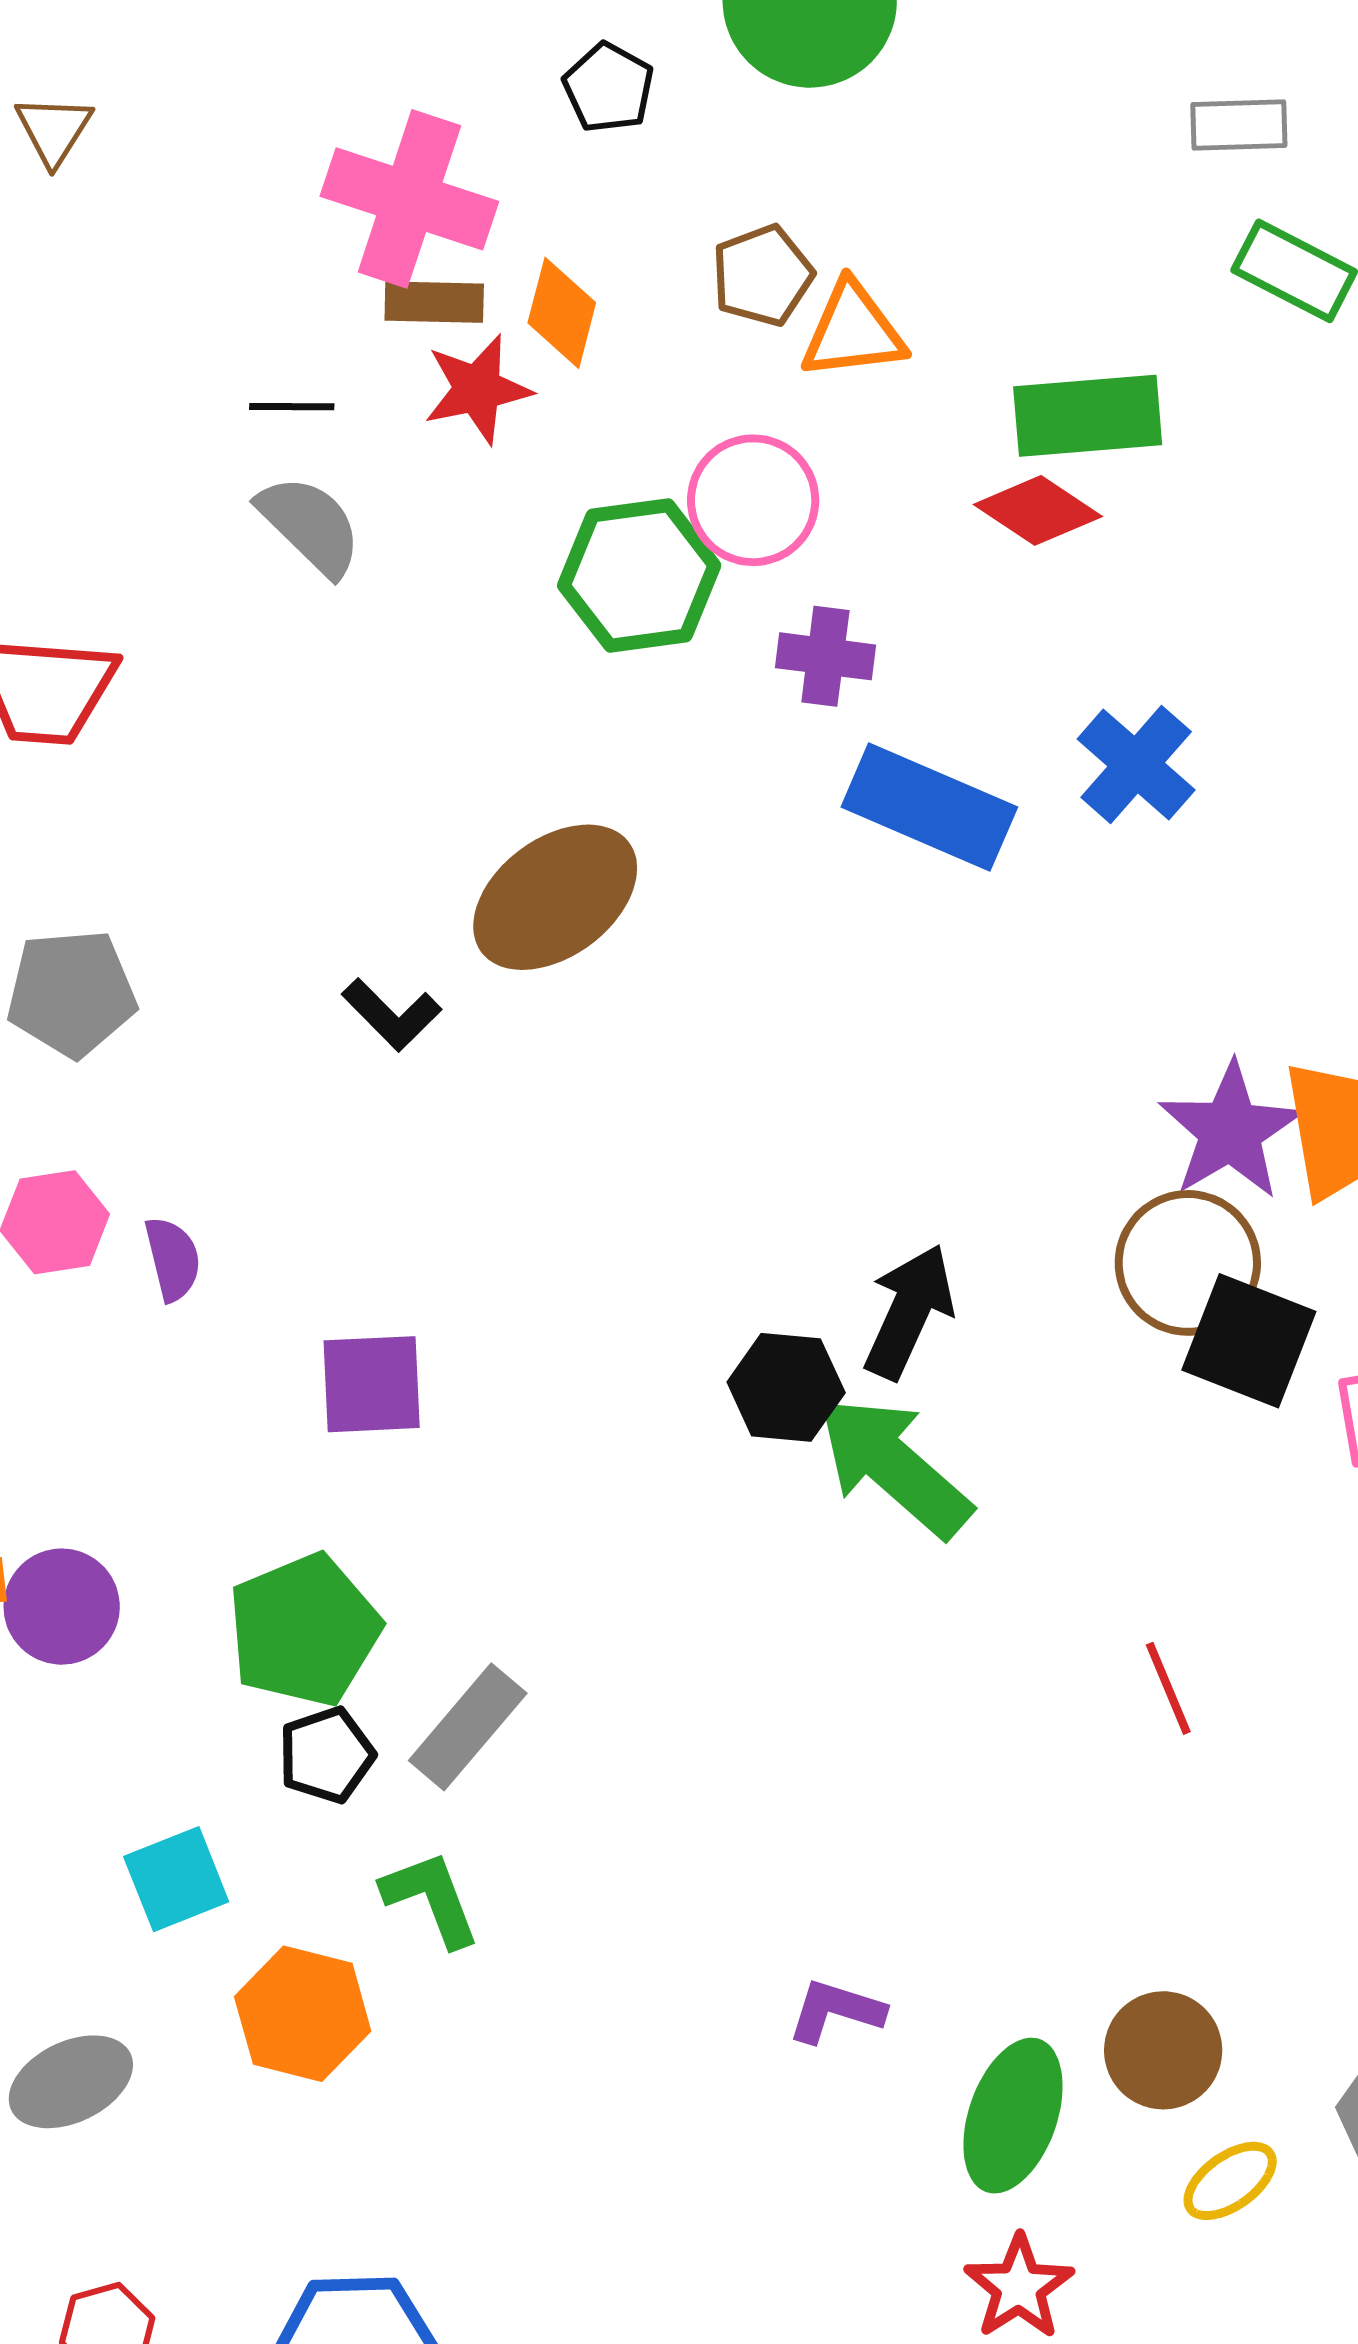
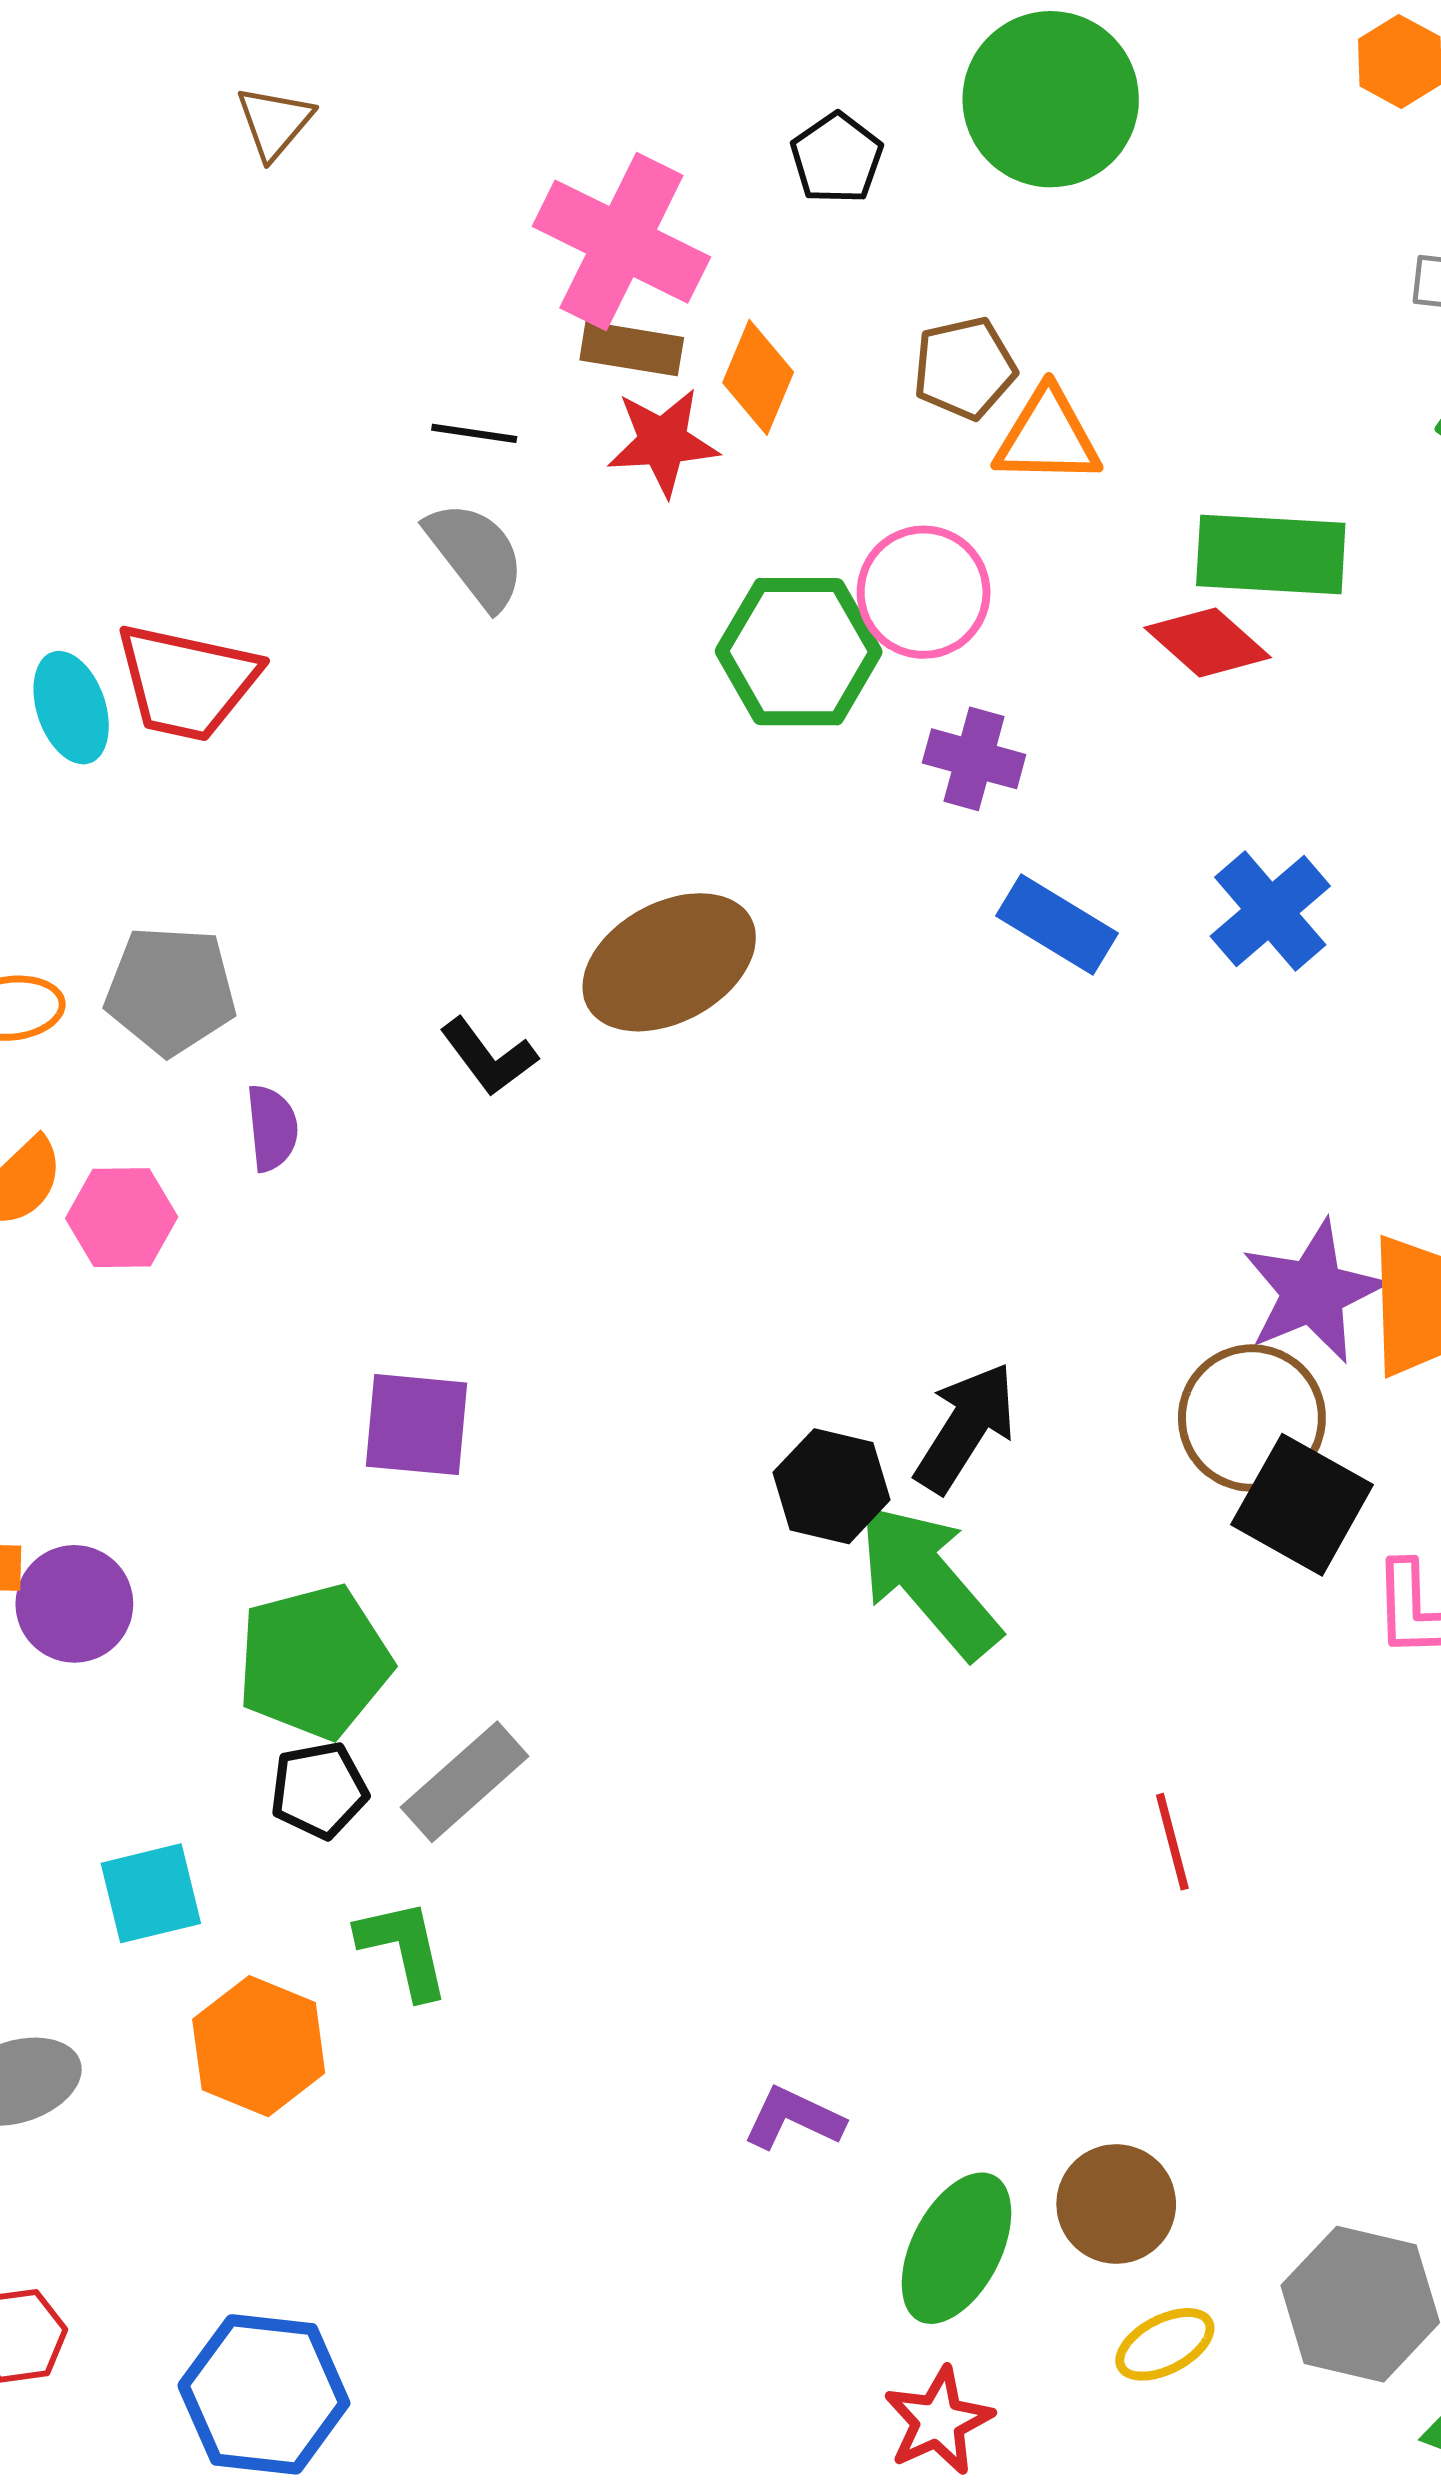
blue rectangle: (929, 807) -> (1057, 924), size x0.7
purple semicircle: (173, 1259) -> (272, 1128), moved

